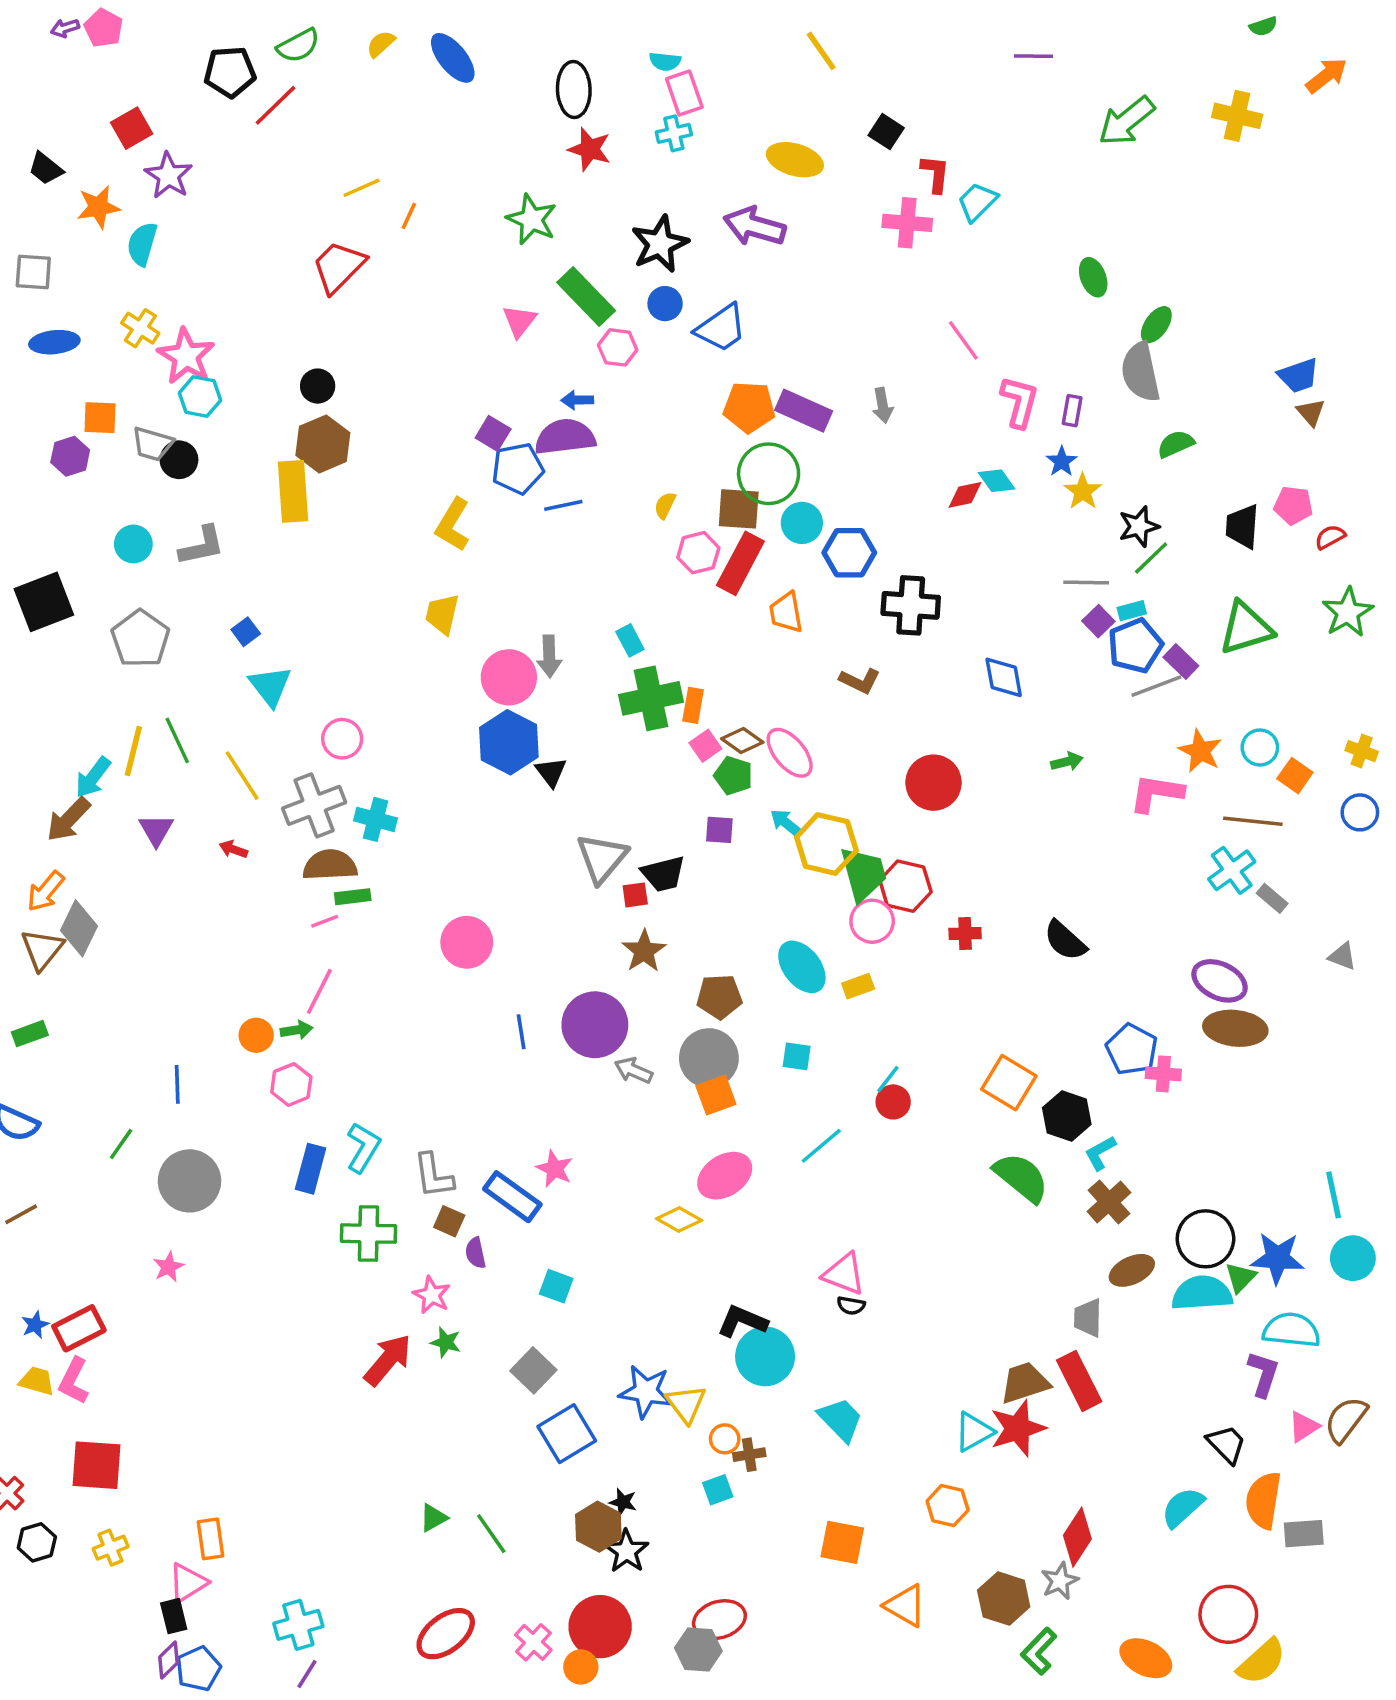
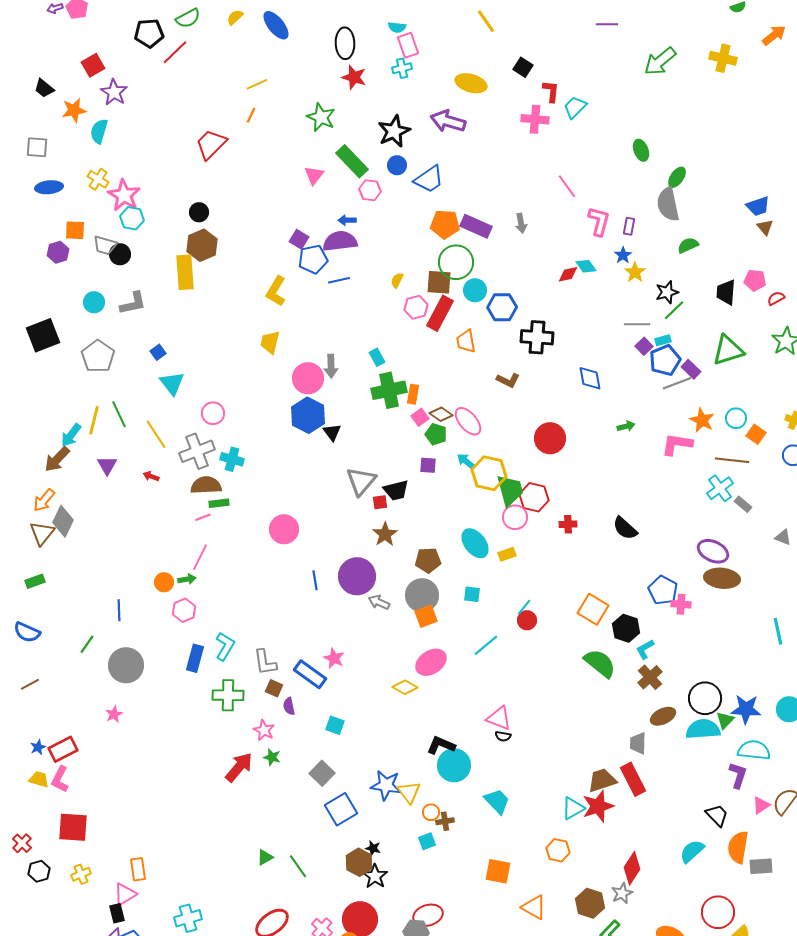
yellow line: (361, 188) -> (257, 84), moved
cyan line: (1334, 1195) -> (778, 631), moved

